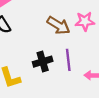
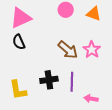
pink star: (85, 21) -> (92, 50), turned 30

